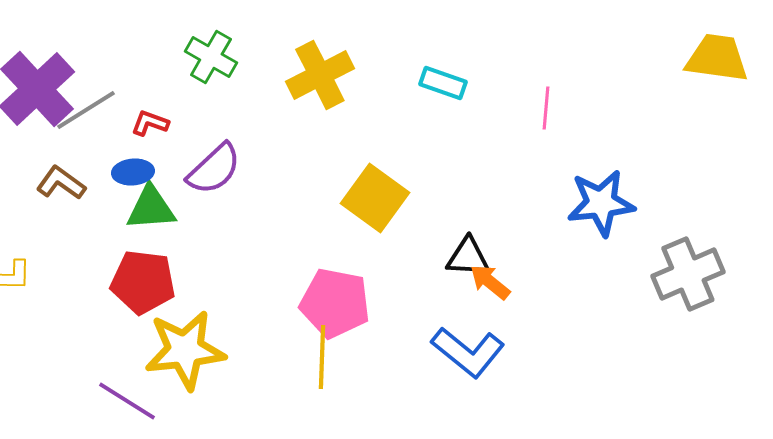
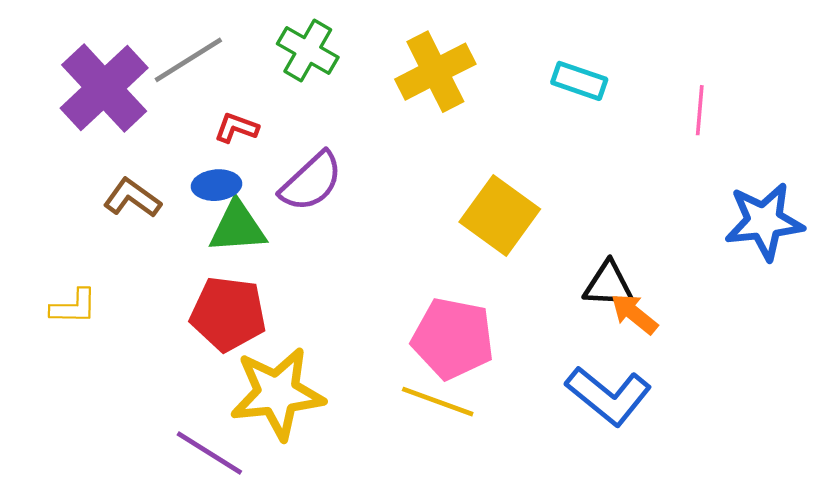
gray line: (86, 110) -> (188, 60), moved
yellow line: (322, 357) -> (438, 402), turned -72

